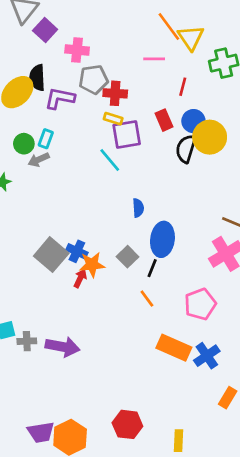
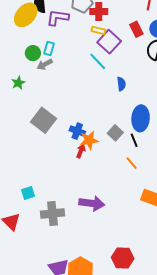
purple square: (127, 134) -> (109, 42), turned -35
blue semicircle: (138, 208) -> (121, 84), moved
gray square: (51, 255) -> (43, 120), moved
black line: (152, 268) -> (134, 140), turned -40
gray cross: (27, 341) -> (53, 214), moved, size x1.6
purple arrow: (63, 347) -> (92, 203), moved

